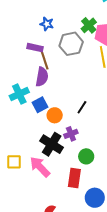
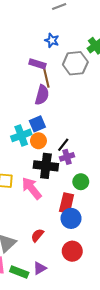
cyan cross: (19, 94) -> (21, 135), moved
black line: (82, 107) -> (63, 145), moved
orange circle: (55, 115) -> (38, 141), moved
black cross: (52, 144) -> (46, 166), turned -30
blue circle: (95, 198) -> (71, 218), moved

